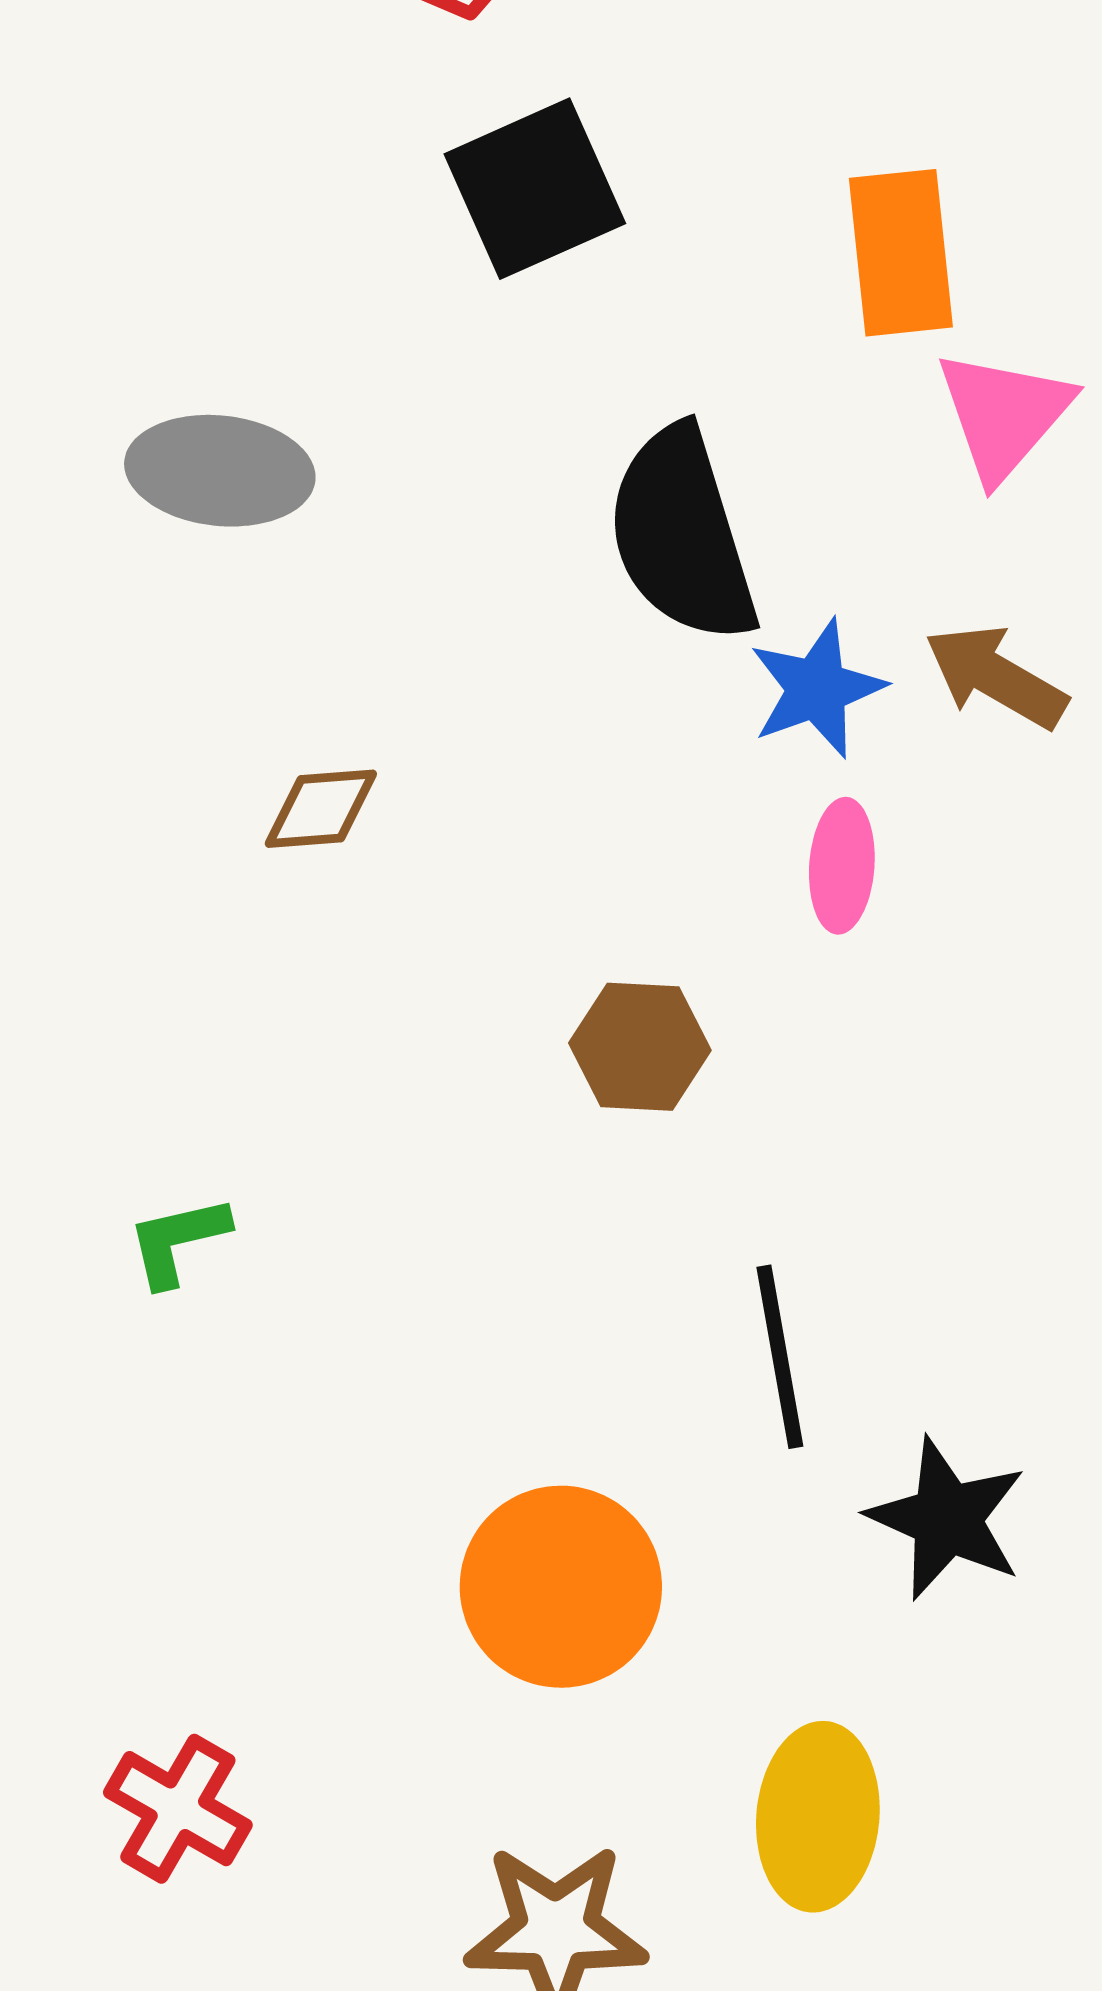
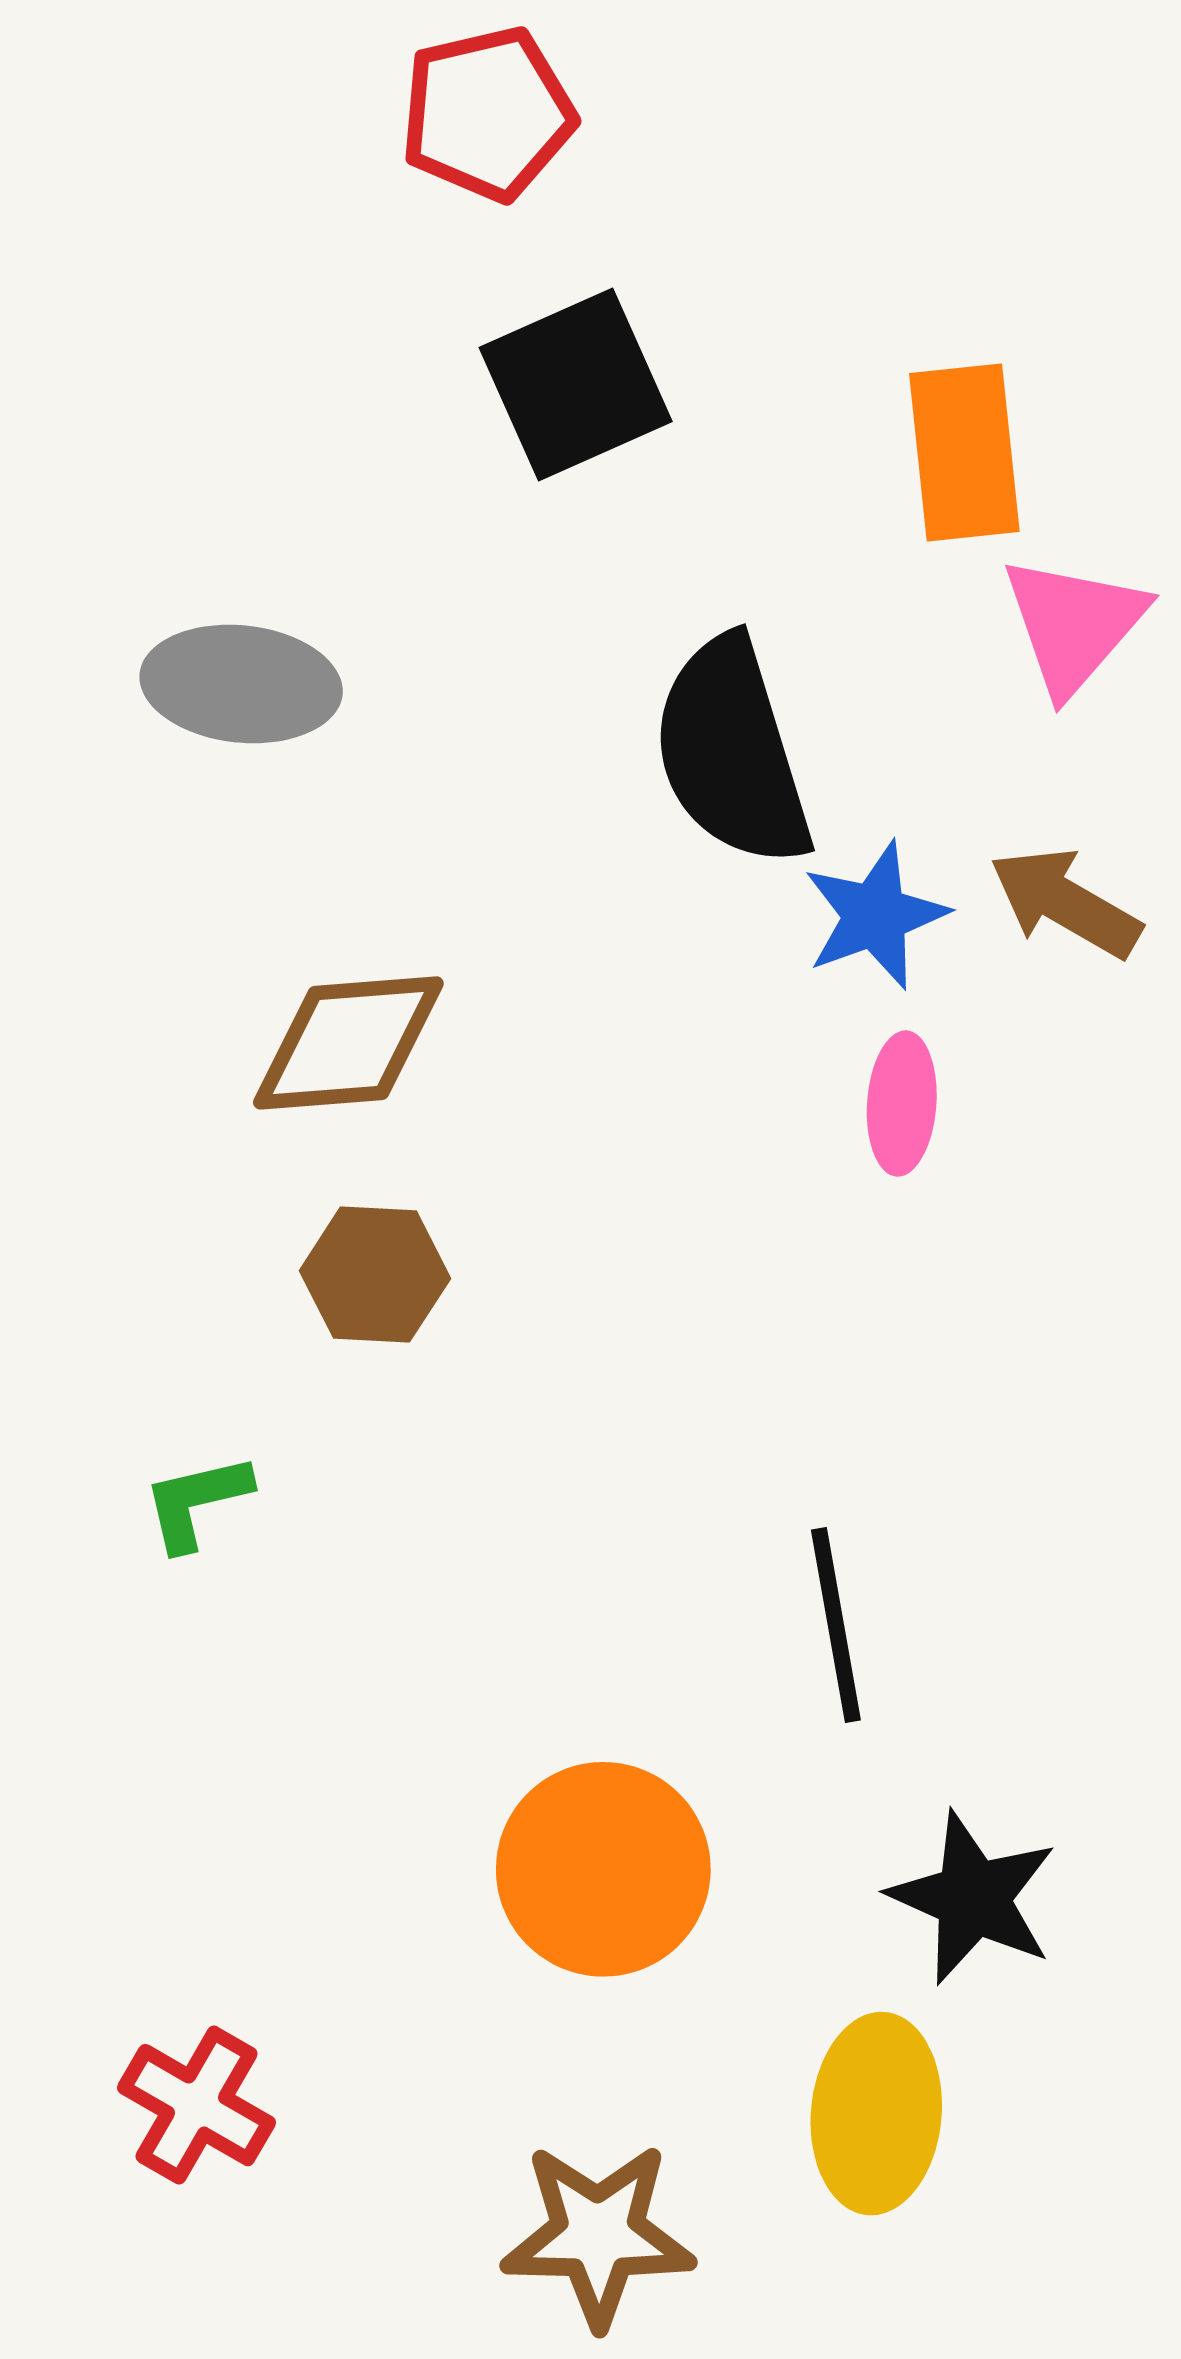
brown diamond: (321, 809) -> (348, 1043), size x1.6
brown hexagon: (640, 1047) -> (375, 1275), moved
black star: (947, 1519) -> (973, 1898), moved

